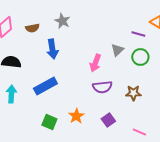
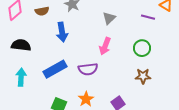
gray triangle: (117, 50) -> (109, 18), moved
green circle: (140, 57) -> (142, 48), moved
purple semicircle: (102, 87) -> (88, 69), moved

